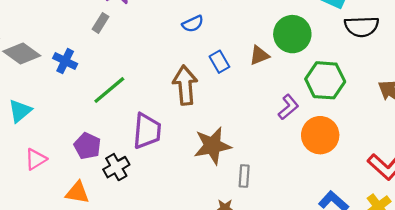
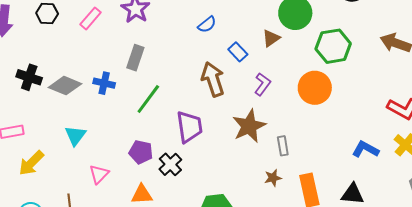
gray rectangle: (100, 23) -> (135, 58), moved, size x1.4
purple L-shape: (288, 107) -> (262, 84), moved
orange circle: (320, 135) -> (315, 88), moved

